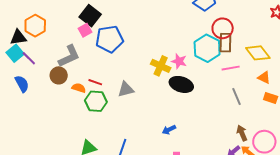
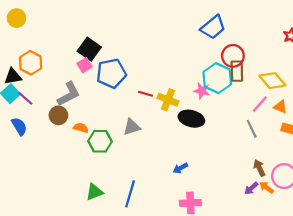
pink star: (179, 61) -> (202, 91), moved
pink line: (231, 68) -> (260, 104), moved, turned -36
red line: (95, 82) -> (145, 94), moved

